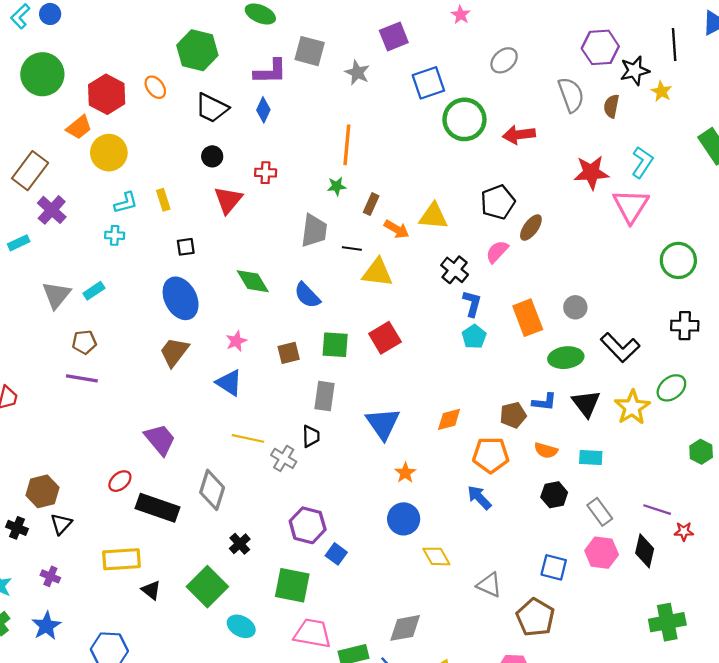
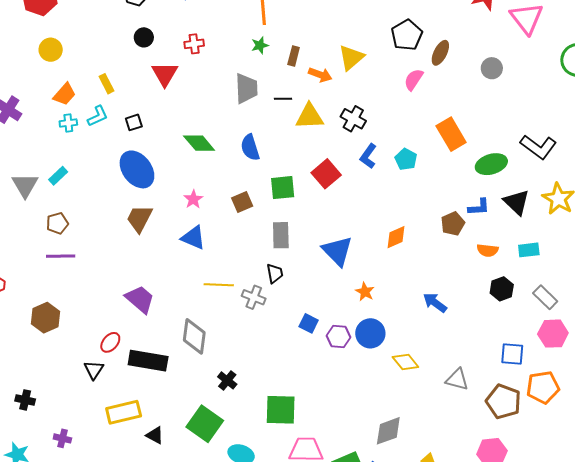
orange trapezoid: (79, 127) -> (65, 94), moved
yellow circle: (109, 153) -> (51, 50), size x0.7
cyan L-shape: (126, 203) -> (98, 116), moved
yellow triangle: (433, 216) -> (351, 58), turned -36
black cross: (455, 270) -> (353, 119), moved
blue semicircle: (307, 295) -> (250, 147), turned 36
blue L-shape: (472, 304) -> (368, 156), moved, turned -150
gray circle: (575, 307) -> (492, 68), moved
orange pentagon: (491, 455) -> (543, 387), moved
brown hexagon: (43, 491) -> (46, 318), moved
black triangle: (61, 524) -> (94, 370), moved
purple hexagon: (308, 525) -> (339, 337), moved, size x0.7
blue square: (336, 554) -> (309, 323), moved

